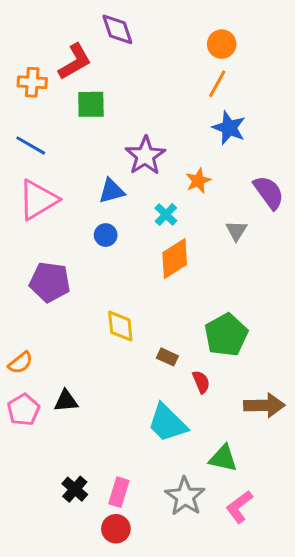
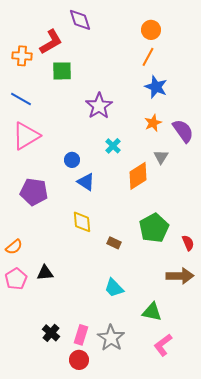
orange star: (198, 181) -> (153, 123), moved
blue triangle: (112, 191) -> (86, 182), moved, turned 48
orange diamond: (175, 259) -> (138, 176), moved
red semicircle: (201, 382) -> (188, 243), moved
cyan trapezoid: (167, 423) -> (114, 288), size x0.7
gray star: (185, 496) -> (111, 338), moved

